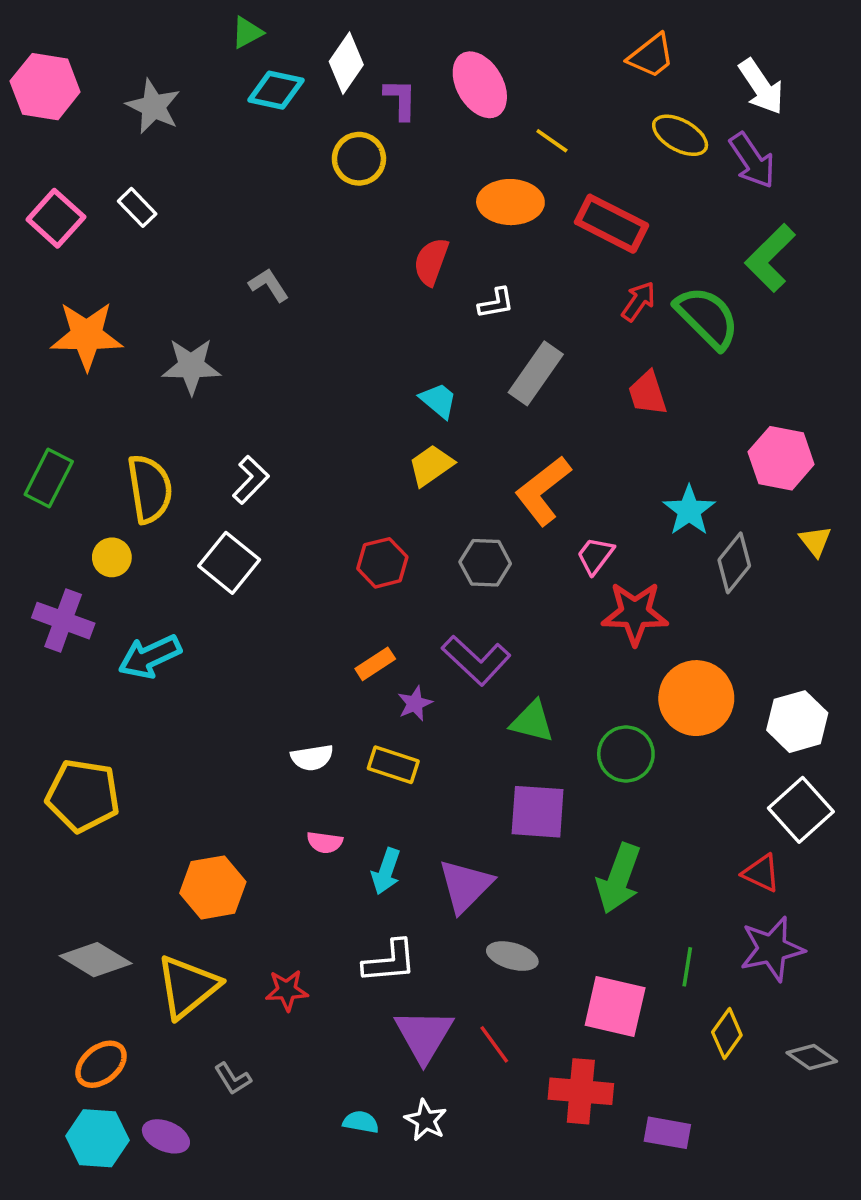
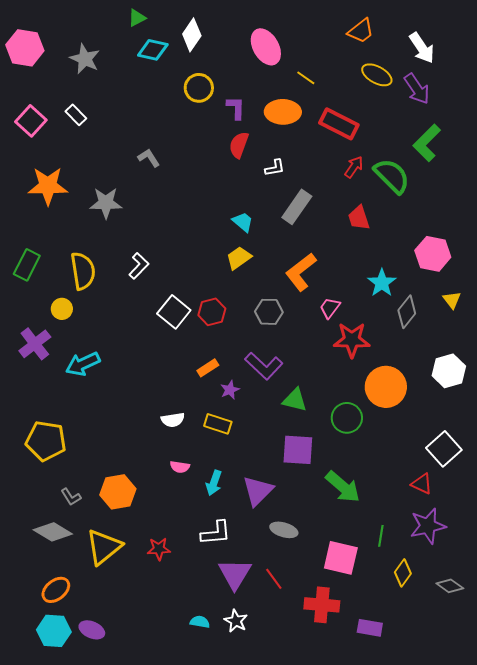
purple L-shape: (400, 99) -> (236, 108), moved
white square: (229, 563) -> (174, 312), moved
purple cross: (63, 621) -> (35, 344), turned 32
white hexagon: (797, 722) -> (449, 371), moved
green arrow: (619, 878) -> (343, 487), turned -69
gray L-shape: (233, 1079) -> (71, 497), moved

